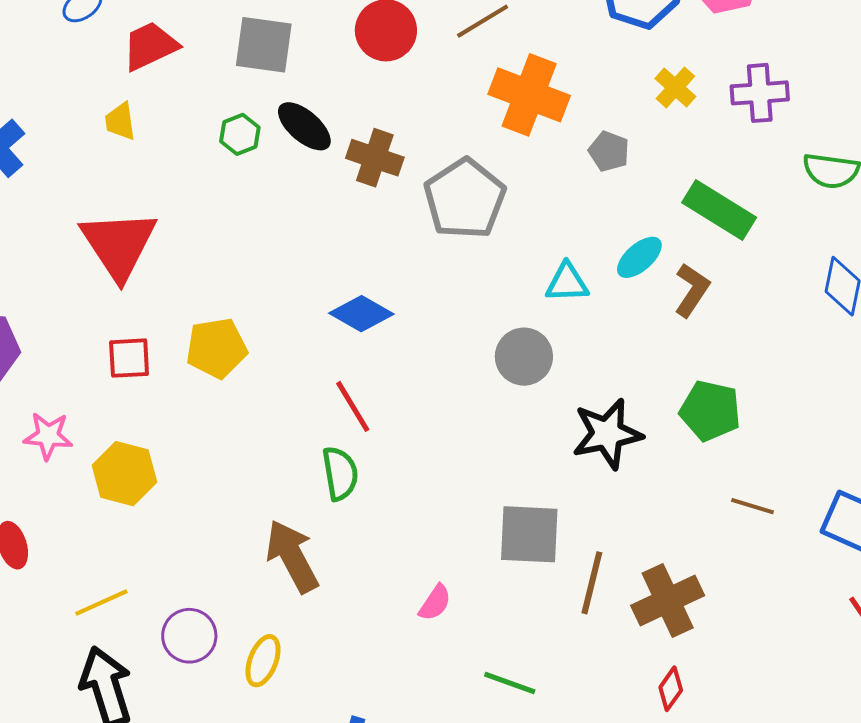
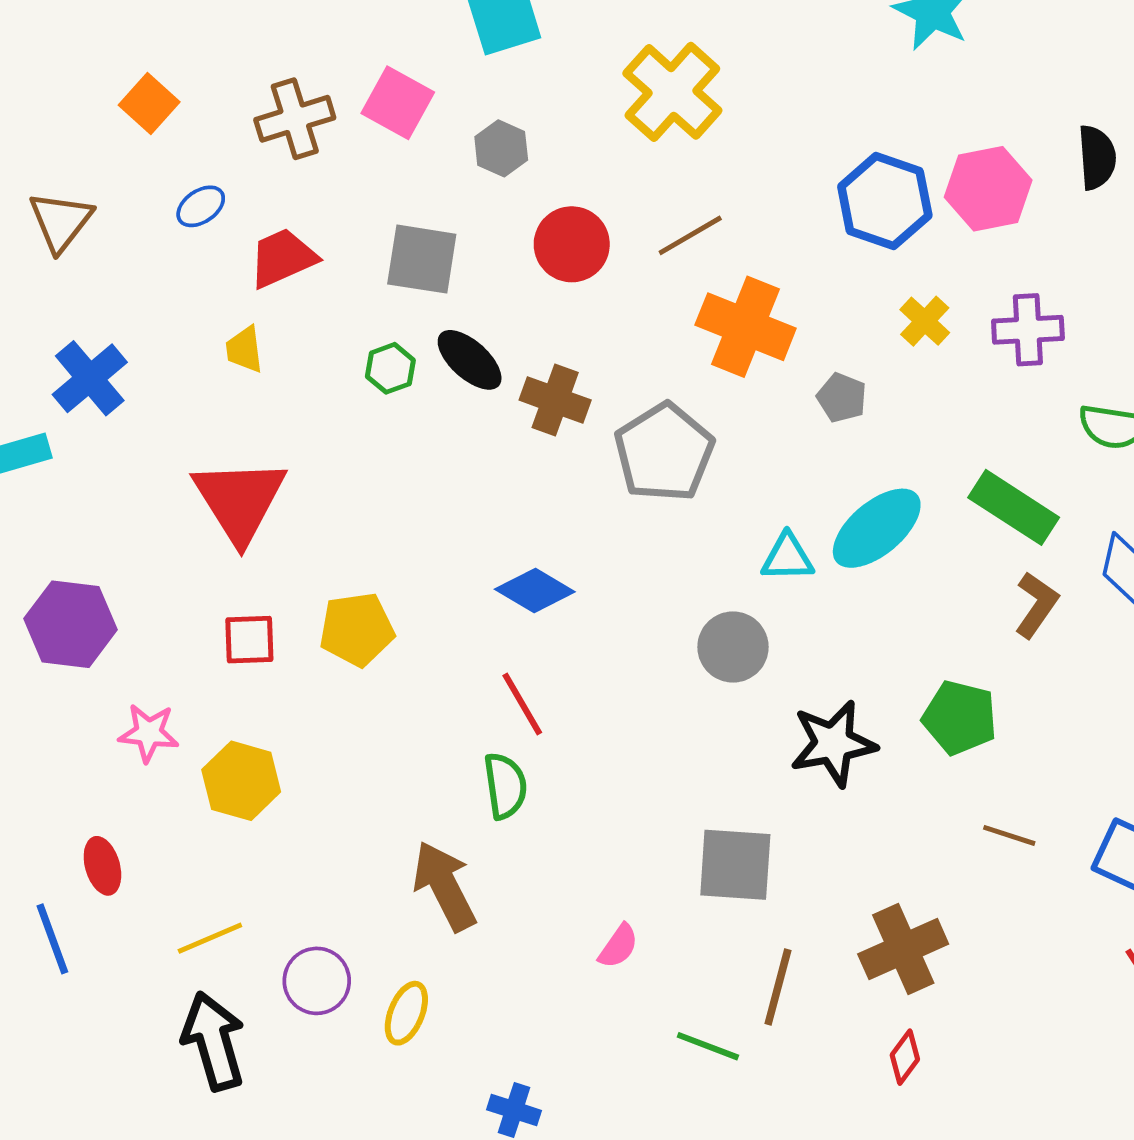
green rectangle: (719, 210) -> (1014, 507), moved
cyan ellipse: (639, 257) -> (877, 528), size x1.6
brown L-shape: (692, 290) -> (1036, 605), moved
brown line: (592, 583) -> (778, 987), moved

